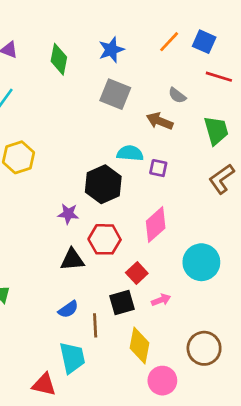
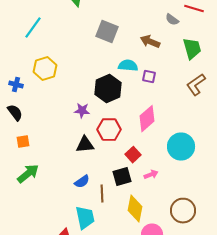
gray square: (115, 94) -> (107, 32), moved
gray semicircle: (177, 95) -> (172, 20), moved

